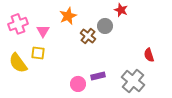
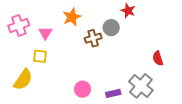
brown cross: (88, 36) -> (93, 38), turned 35
yellow semicircle: (18, 63) -> (23, 80), moved, turned -110
purple rectangle: (98, 76) -> (113, 93), moved

